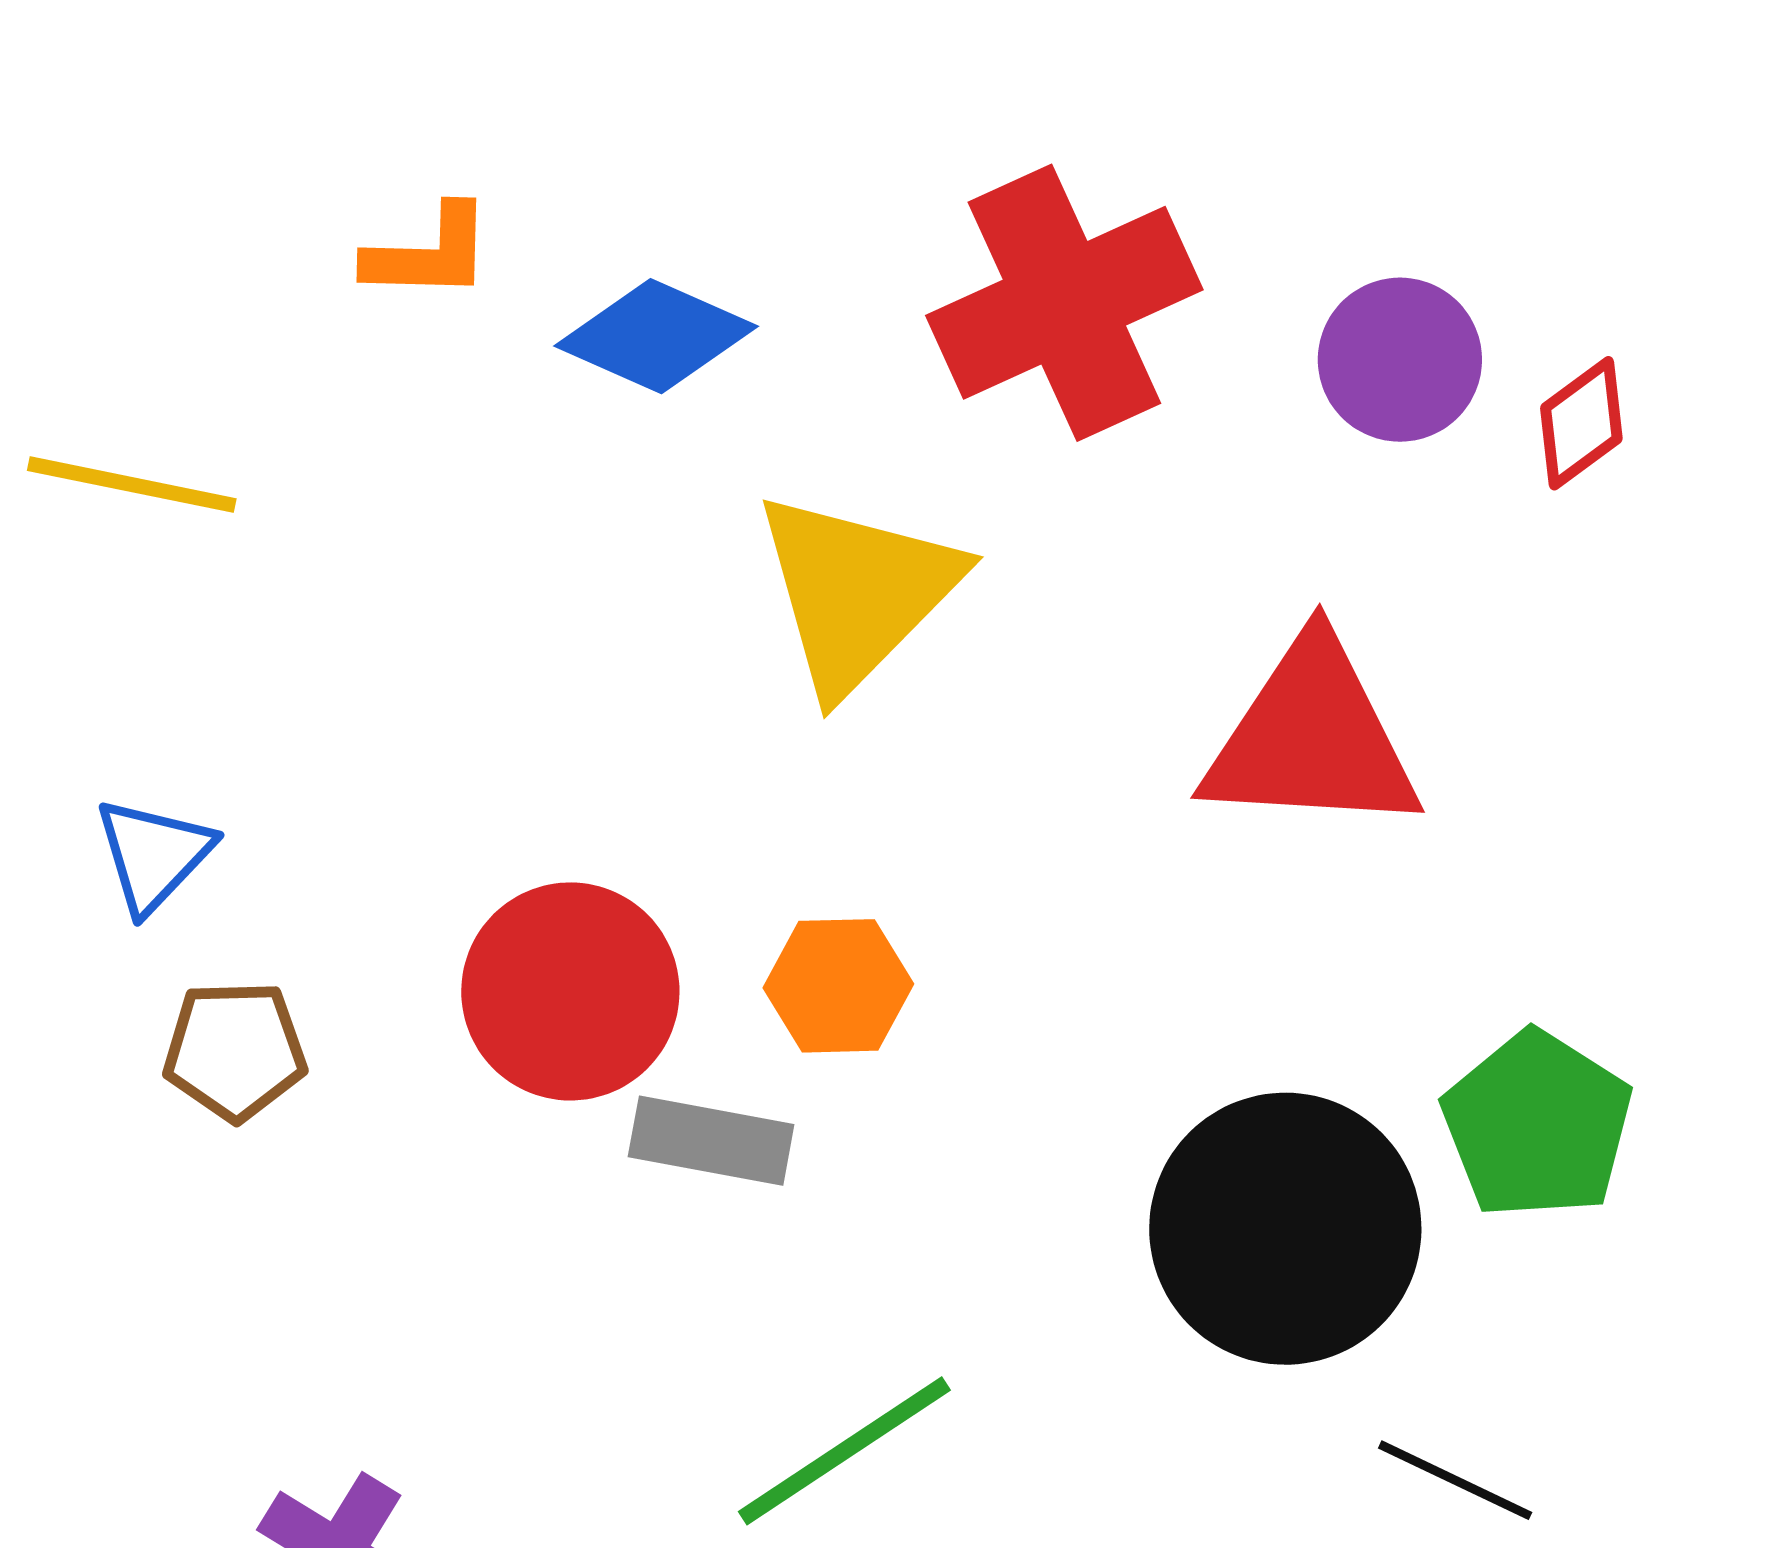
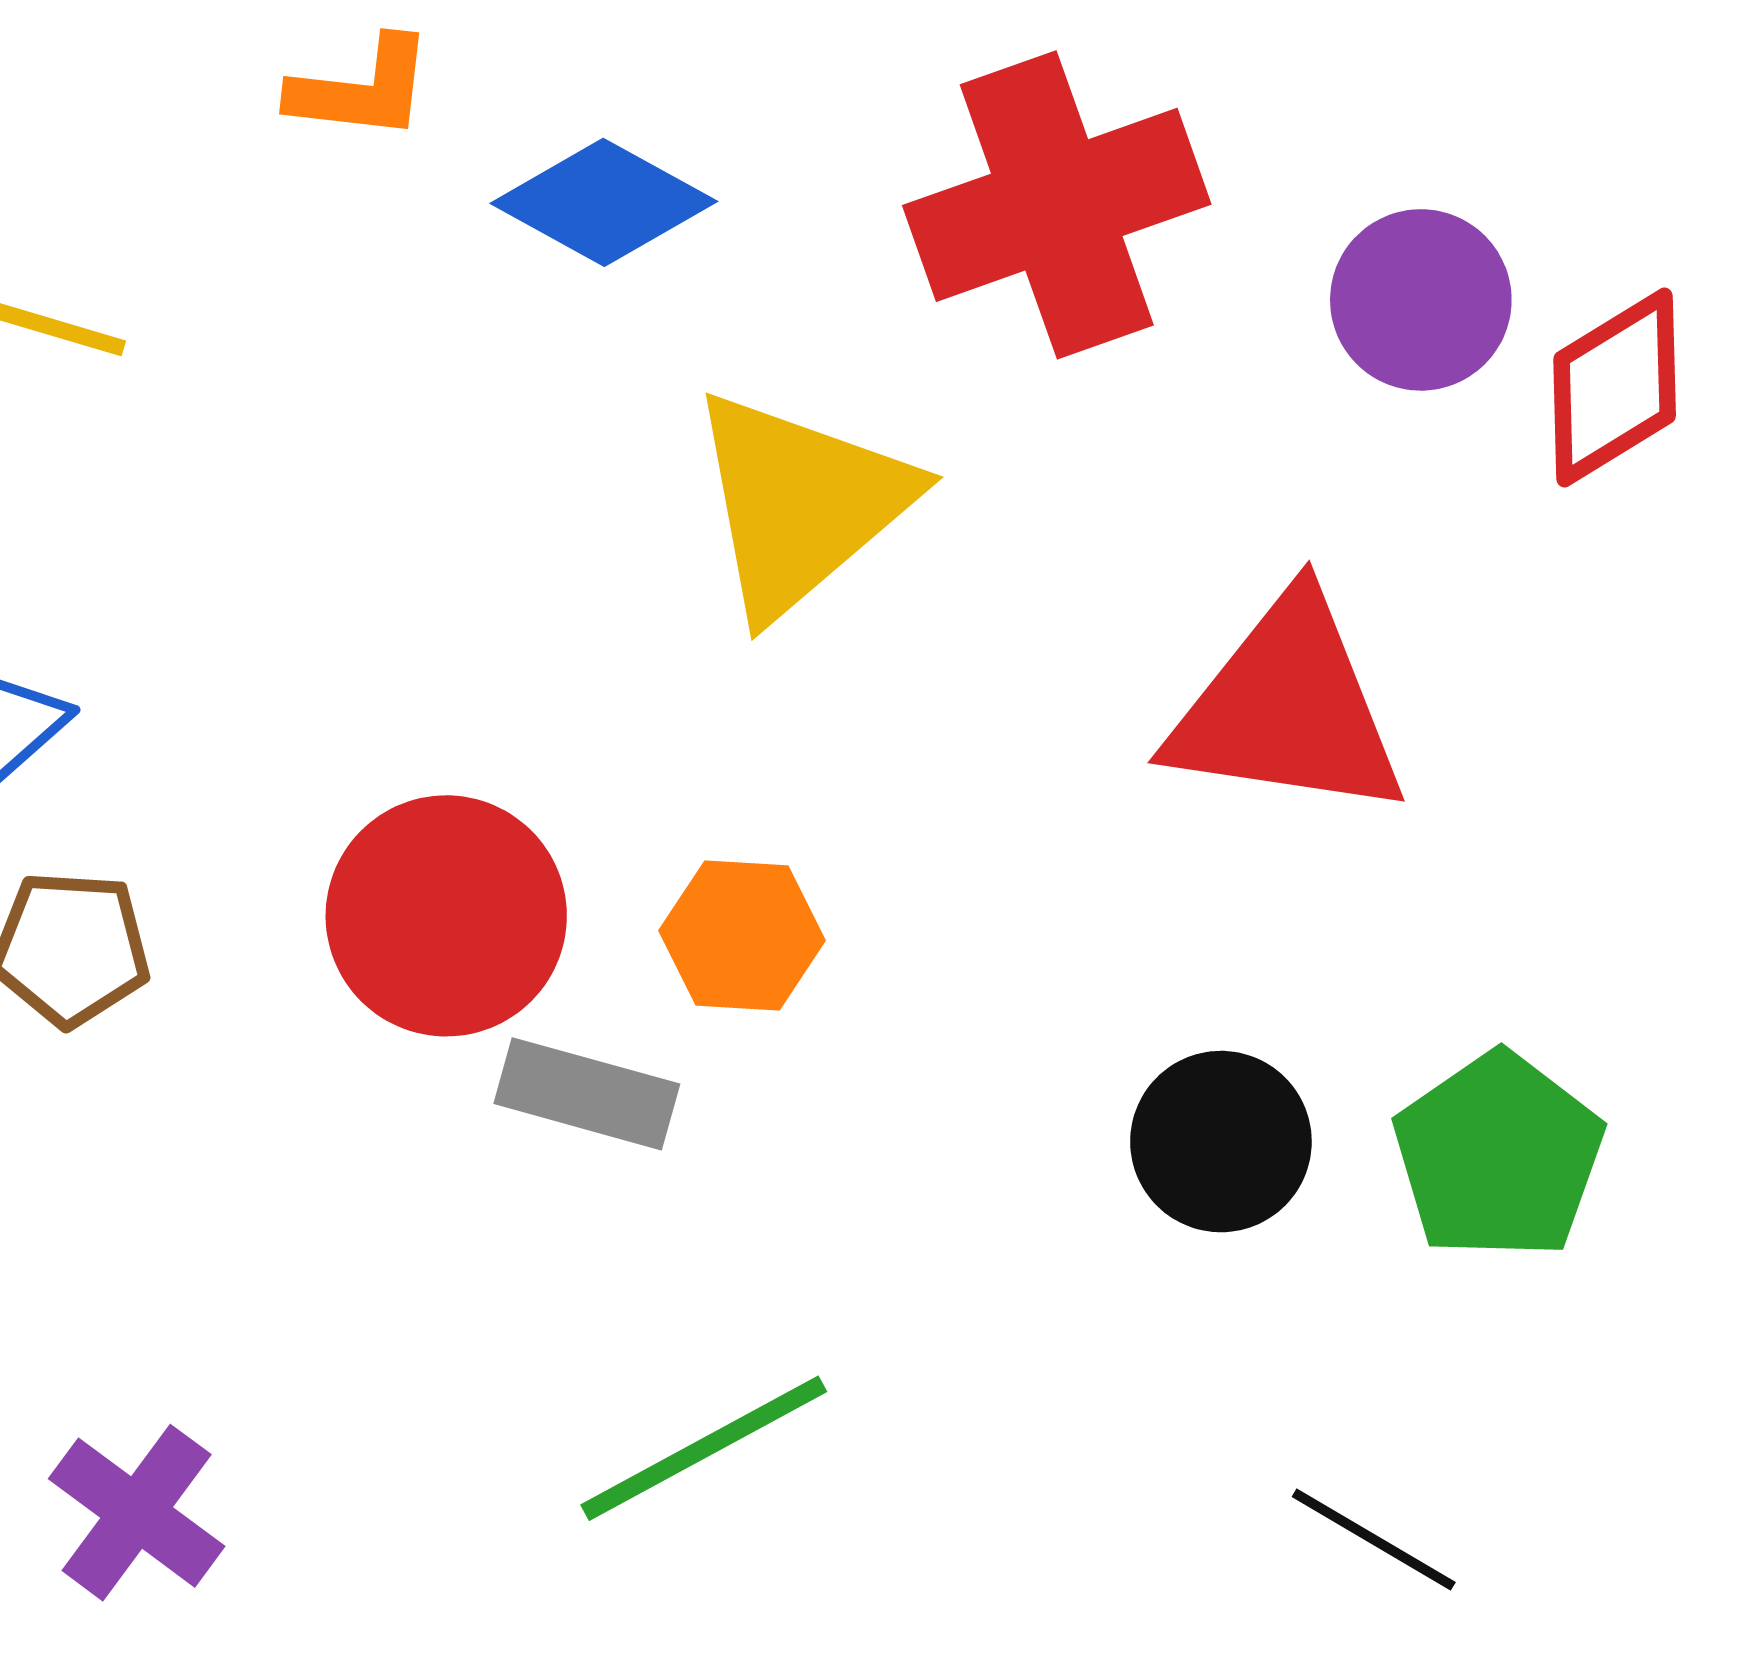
red diamond: (1581, 423) -> (1615, 387), size x1.4
black circle: (1285, 1229) -> (1221, 1142), moved, size x0.6

